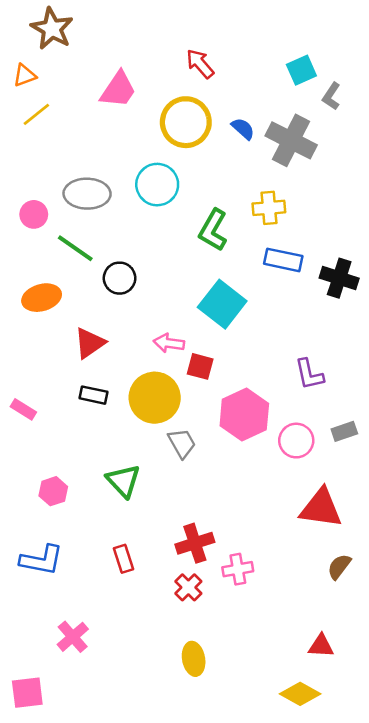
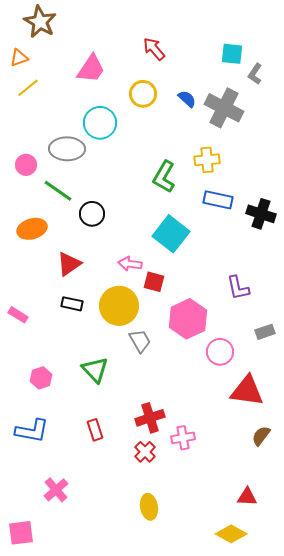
cyan square: (301, 70) -> (232, 54), turned 30
yellow circle: (186, 122) -> (143, 94), size x0.7
cyan circle: (157, 185) -> (100, 123), moved
pink circle: (296, 441) -> (220, 352), moved

